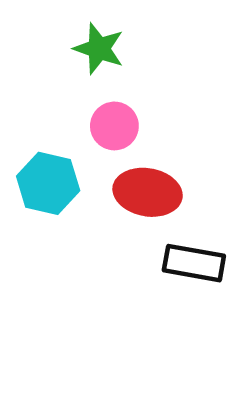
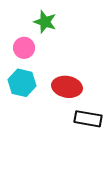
pink circle: (114, 126) -> (24, 48), moved

